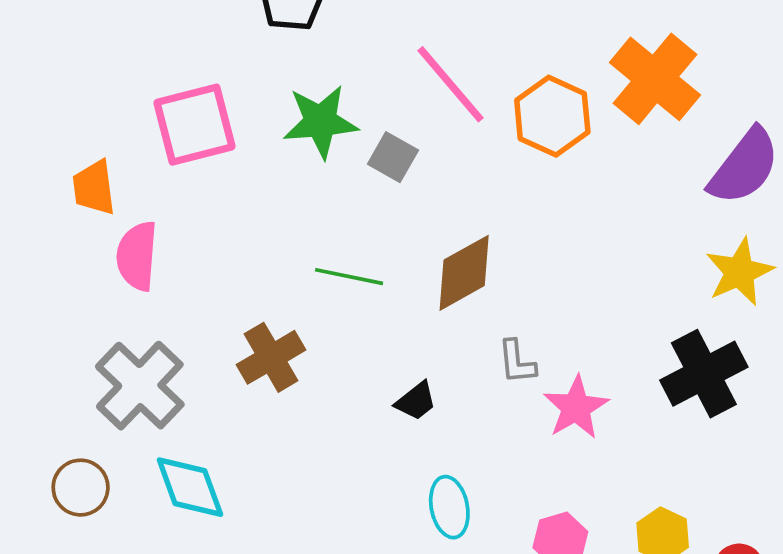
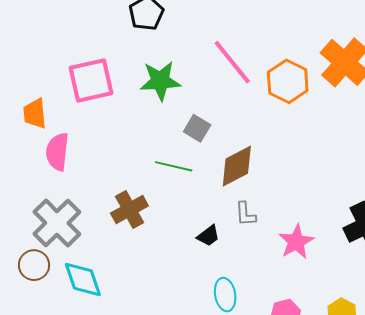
gray square: (393, 157) -> (197, 128), moved
gray L-shape: (517, 362) -> (246, 214), moved
brown circle: (81, 488) -> (34, 265), moved

